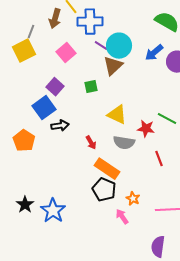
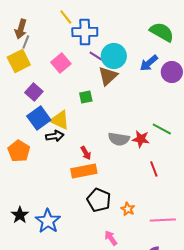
brown arrow: (55, 19) -> (21, 29), moved
purple square: (55, 87) -> (34, 92), moved
yellow triangle: (117, 115) -> (60, 120), moved
gray semicircle: (124, 143) -> (119, 139), moved
orange rectangle: (107, 169) -> (84, 171), moved, turned -45
pink arrow: (122, 217) -> (111, 238), moved

